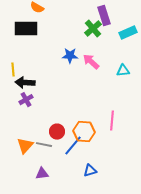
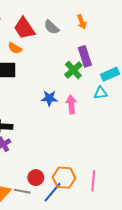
pink arrow: (91, 62) -> (71, 104), turned 42
cyan triangle: (123, 71) -> (101, 93), moved
pink line: (112, 121) -> (93, 181), moved

